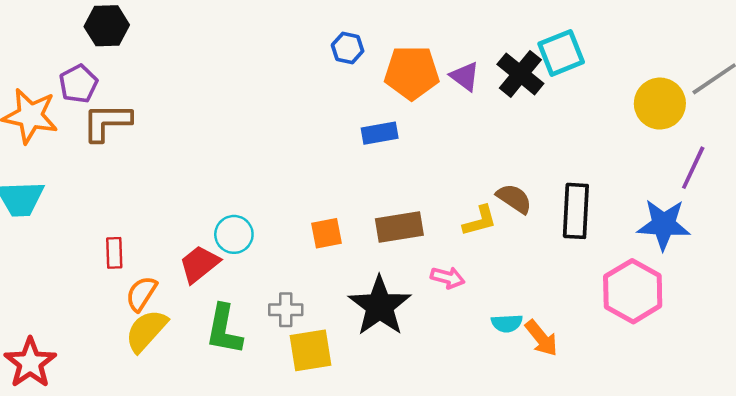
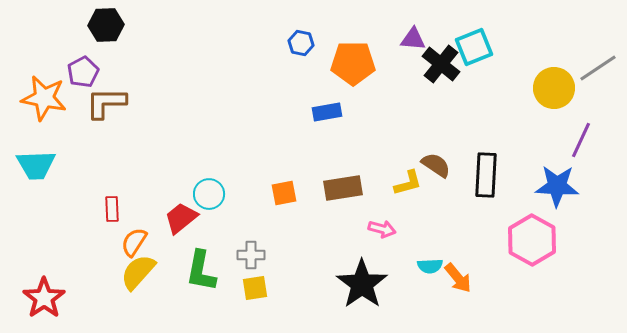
purple triangle: (465, 76) -> (413, 39), moved, turned -32
black star: (380, 306) -> (362, 284), moved
yellow square: (310, 350) -> (255, 288), moved, size x0.7

